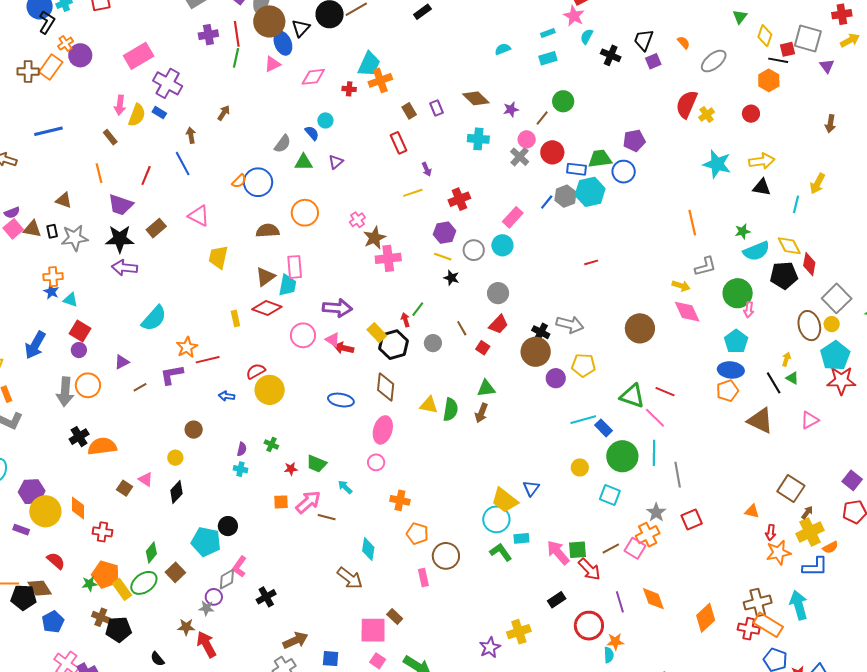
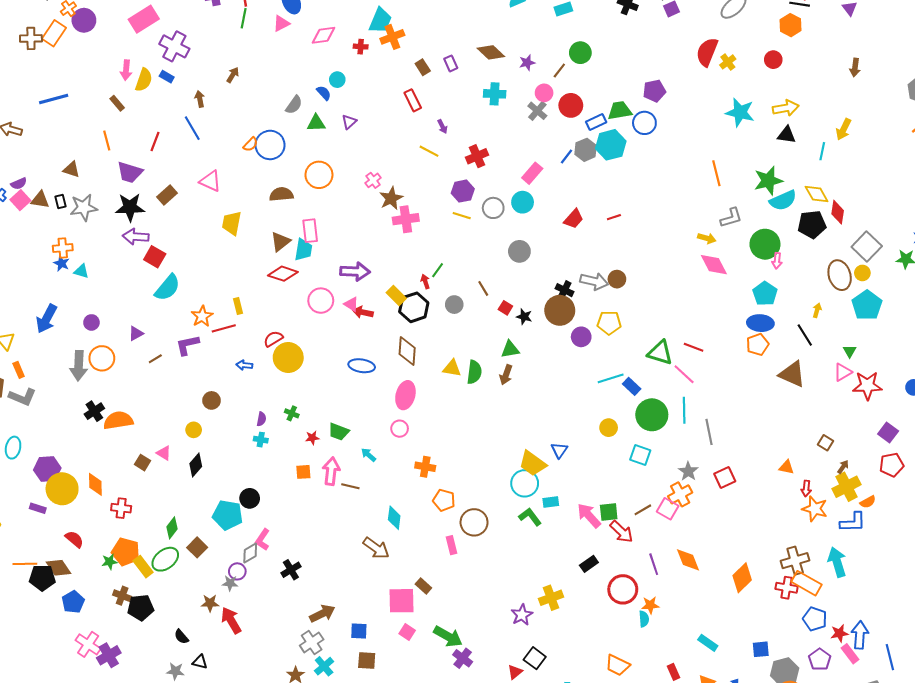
blue rectangle: (577, 169) -> (596, 122), turned -30
yellow line: (413, 193) -> (429, 151), turned 48
green star: (743, 231) -> (768, 181), size x1.8
black star: (451, 278) -> (524, 317), moved
yellow rectangle: (235, 319) -> (238, 306), moved
red trapezoid: (498, 324) -> (574, 219), moved
brown circle: (640, 328) -> (617, 279), moved, size x0.6
red square: (80, 331) -> (155, 257), moved
green triangle: (792, 378) -> (850, 351), moved, turned 32
red star: (841, 381) -> (867, 386), moved
brown square: (791, 489) -> (825, 443), size x0.6
pink arrow: (308, 502) -> (331, 471), turned -40
orange star: (778, 553) -> (815, 509), turned 30

